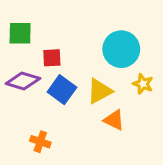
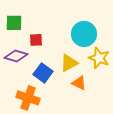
yellow star: (143, 84) -> (99, 58), size x1.5
blue square: (62, 90) -> (43, 73), moved
orange cross: (40, 142) -> (28, 98), size x1.6

